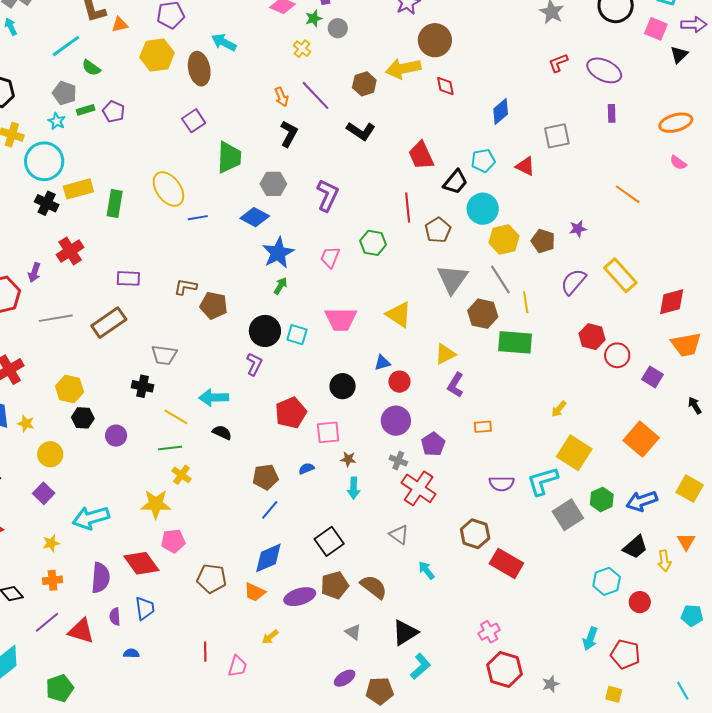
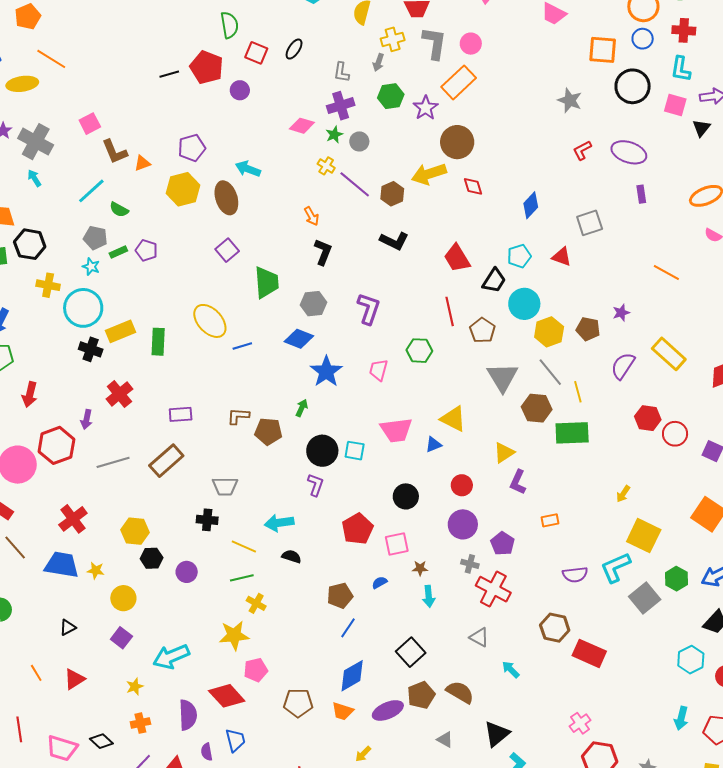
purple line: (315, 95) -> (355, 184), moved
green arrow: (280, 286) -> (302, 408), moved
blue triangle: (382, 363) -> (433, 445), moved

